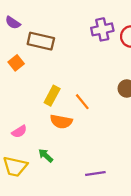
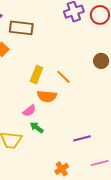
pink semicircle: (19, 132) -> (29, 111), moved

